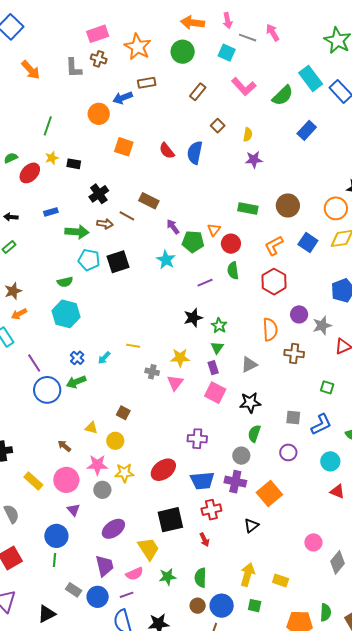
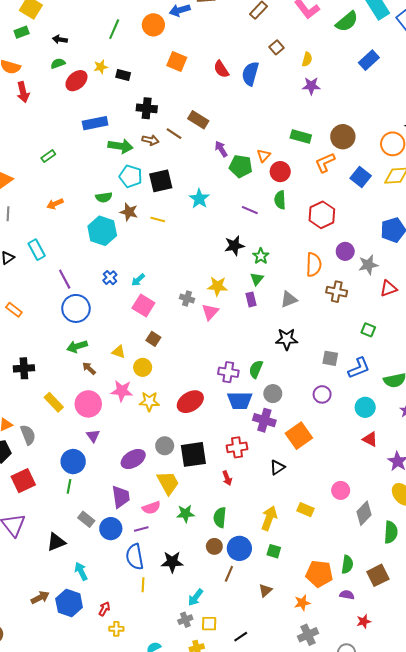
green line: (48, 126) -> (114, 29), moved
black cross: (99, 194) -> (147, 108), turned 36
blue rectangle: (51, 212) -> (95, 123), size x1.6
black arrow: (11, 217) -> (60, 39), moved
orange L-shape: (274, 246) -> (325, 163), moved
cyan star: (166, 260) -> (199, 199), moved
purple line: (205, 283) -> (250, 210), turned 42
brown star: (13, 291) -> (129, 212), moved, turned 30
orange arrow: (19, 314) -> (55, 204), moved
yellow line: (133, 346) -> (158, 219), moved
green arrow: (76, 382) -> (77, 346), moved
pink square: (215, 393) -> (143, 305), moved
green semicircle: (254, 434) -> (256, 369), moved
blue trapezoid: (202, 481) -> (240, 400), moved
gray circle: (102, 490) -> (165, 446), moved
yellow rectangle: (281, 581) -> (305, 510), moved

